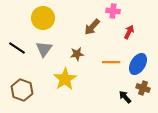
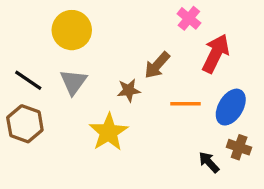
pink cross: (113, 11) -> (189, 18), turned 32
brown arrow: (92, 27) -> (157, 65), moved
red arrow: (129, 32) -> (216, 54), size x1.6
brown hexagon: (22, 90) -> (25, 124), moved

